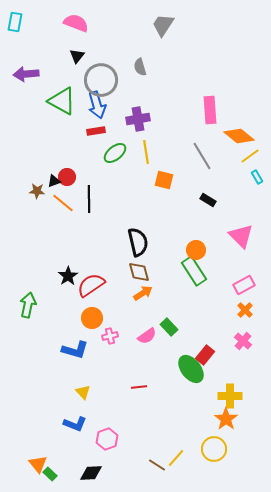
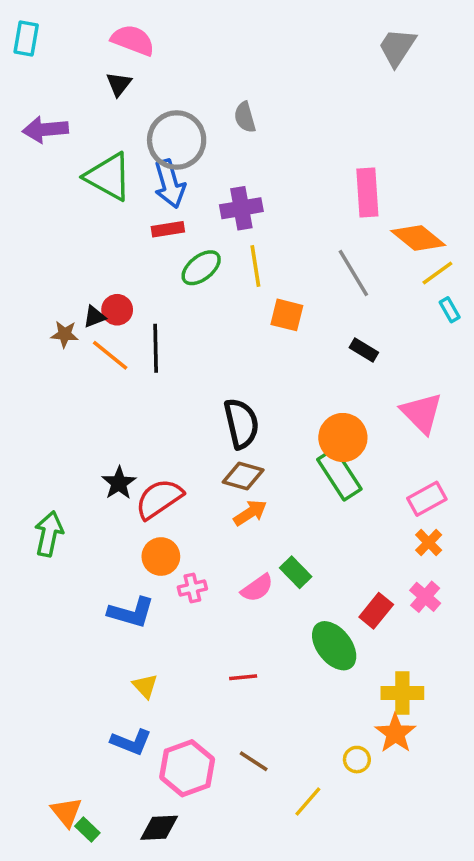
gray trapezoid: (163, 25) -> (397, 47), moved
black triangle: (77, 56) -> (119, 84), moved
orange circle: (196, 250) -> (343, 438), size x1.4
brown diamond: (139, 272) -> (243, 476), turned -60
red rectangle: (205, 355) -> (376, 611), moved
pink hexagon: (107, 439) -> (187, 768), size x1.4
yellow circle: (214, 449) -> (357, 760), moved, size x0.6
brown line: (157, 465) -> (254, 761), moved

